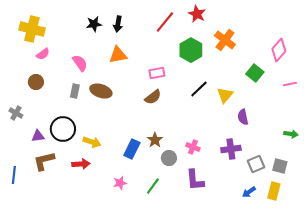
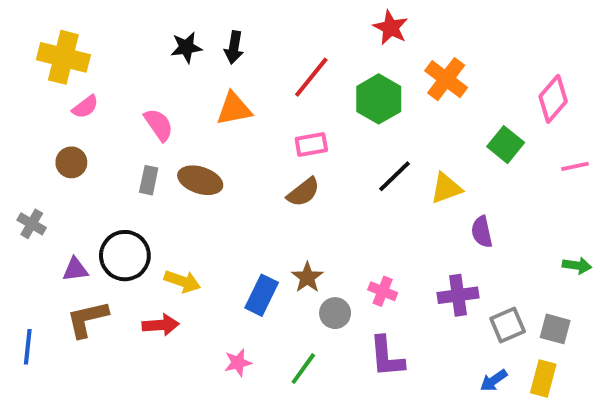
red line: (165, 22) -> (311, 77), moved
yellow triangle: (225, 95) -> (446, 188), turned 30

